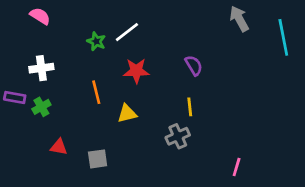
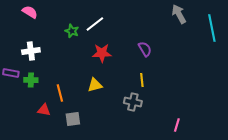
orange line: (96, 92) -> (60, 93), moved
green cross: (41, 107) -> (31, 80), turned 32
gray cross: (178, 136) -> (133, 102), turned 36

